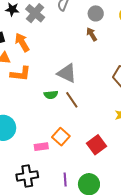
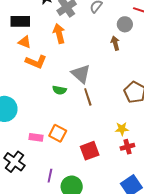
orange arrow: (22, 42) -> (59, 34), moved
brown line: (72, 100) -> (88, 97), moved
orange square: (61, 137) -> (58, 133), turned -30
black cross: (27, 176) -> (14, 162), turned 30

